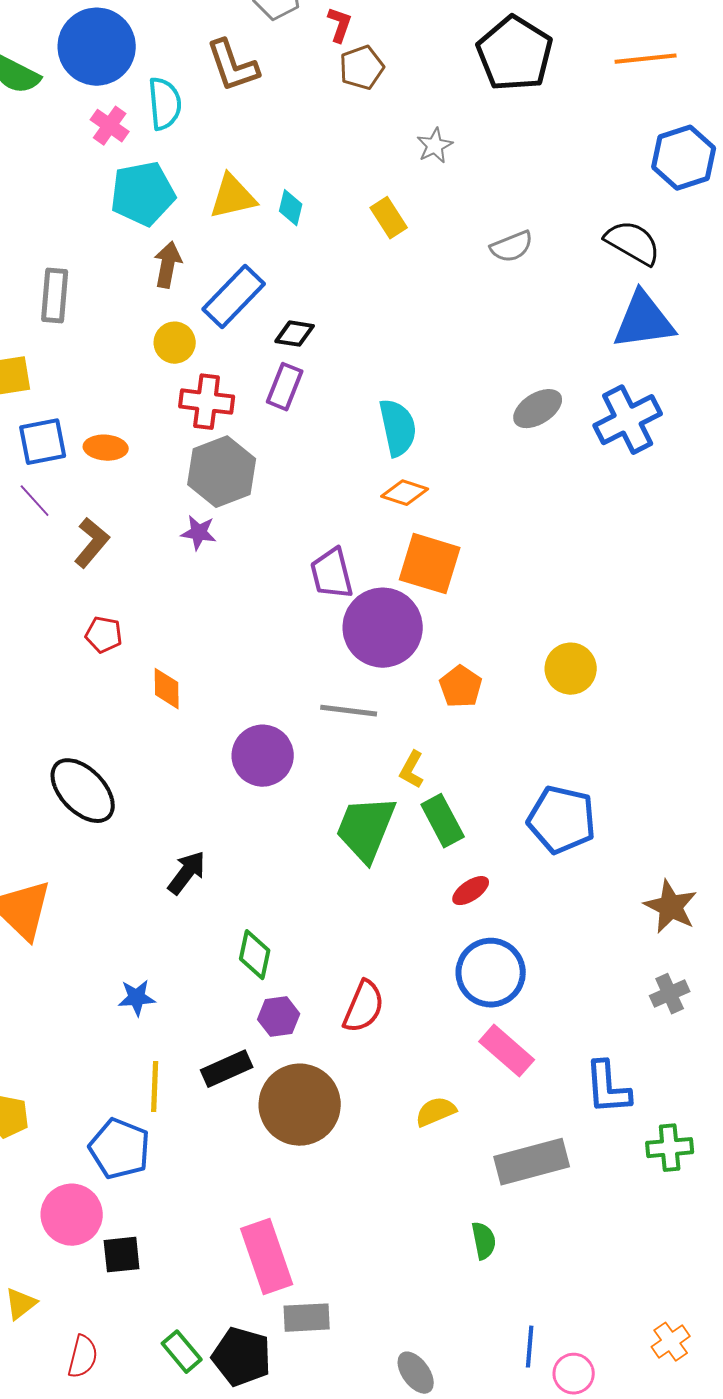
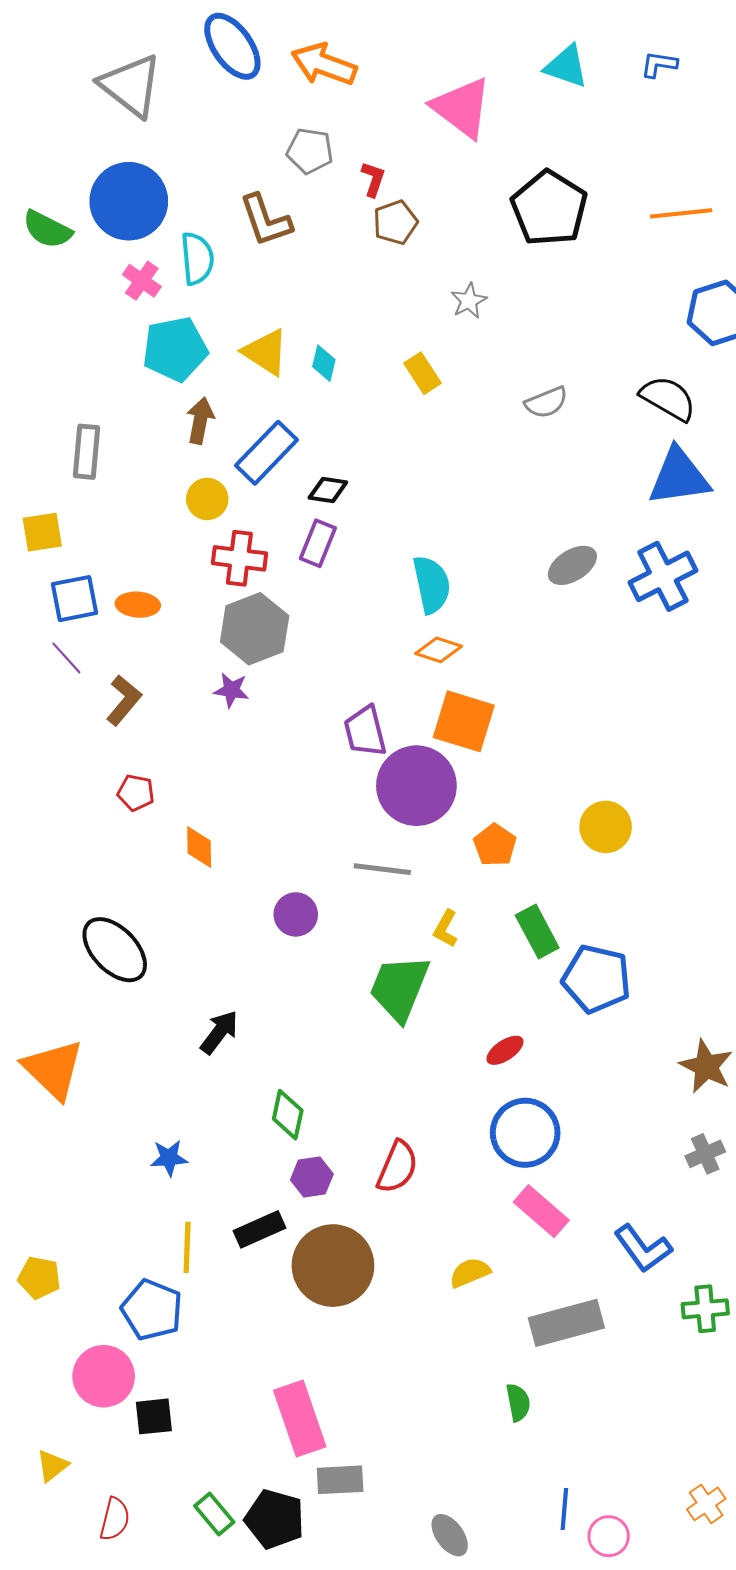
yellow triangle: (233, 197) -> (266, 352), turned 46
purple circle: (263, 756) -> (296, 914), size x0.7
green rectangle: (443, 821) -> (537, 932), moved
blue L-shape: (608, 1088) -> (643, 1248), turned -32

